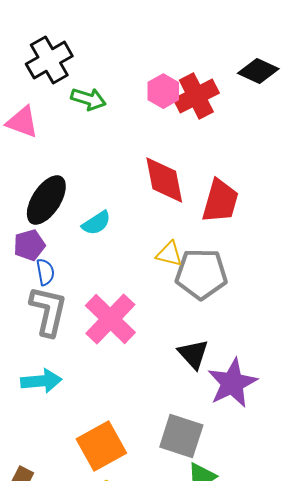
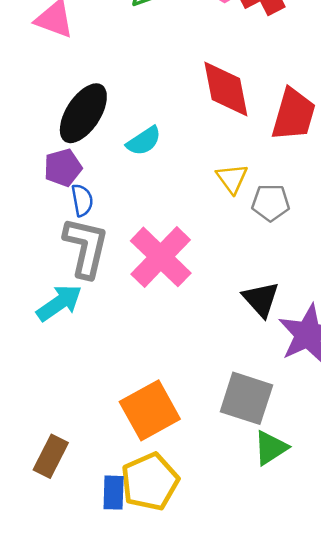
yellow triangle: (169, 254) -> (232, 178), turned 40
gray pentagon: (201, 274) -> (271, 203), size x0.6
cyan arrow: (41, 381) -> (59, 303), moved, turned -30

